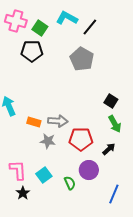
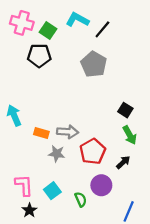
red pentagon: (81, 139) -> (93, 151), turned -30

